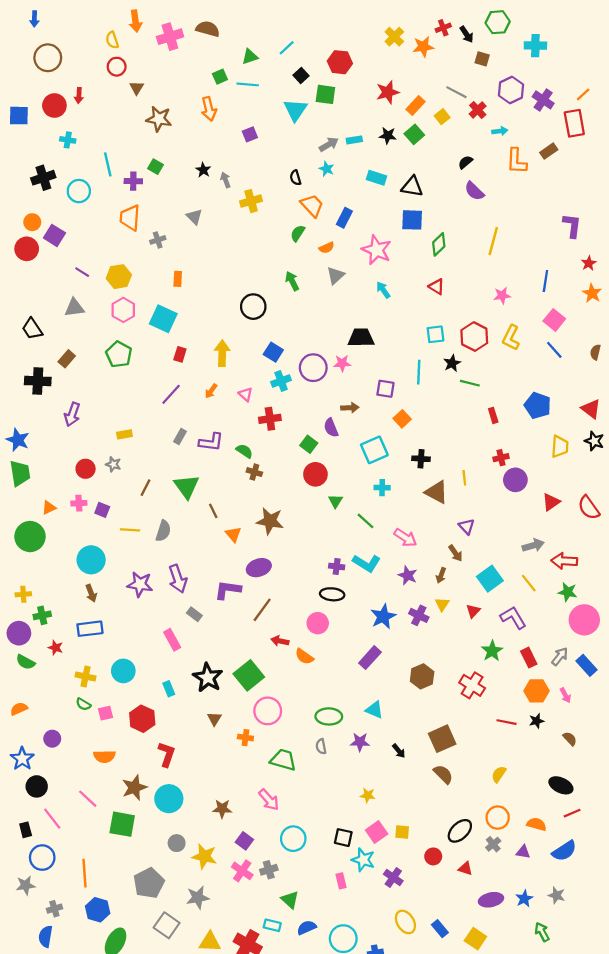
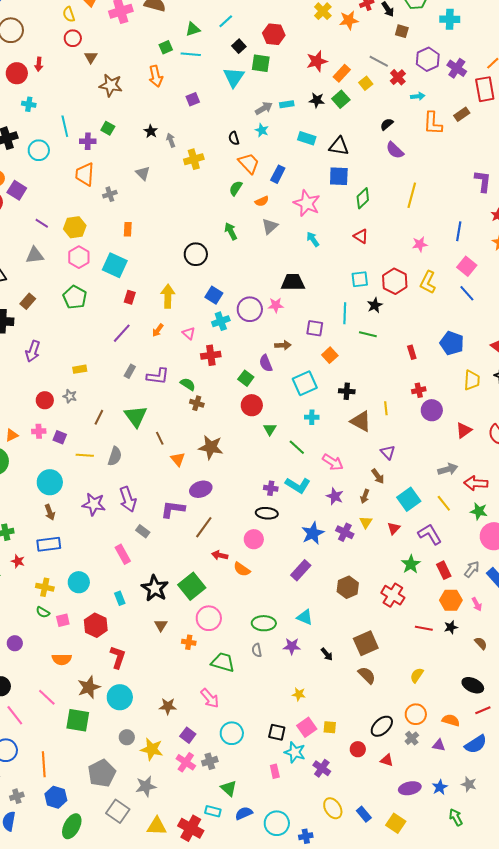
green line: (470, 383) -> (368, 334), moved

